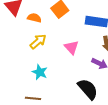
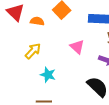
yellow arrow: (38, 42) -> (33, 51), moved

